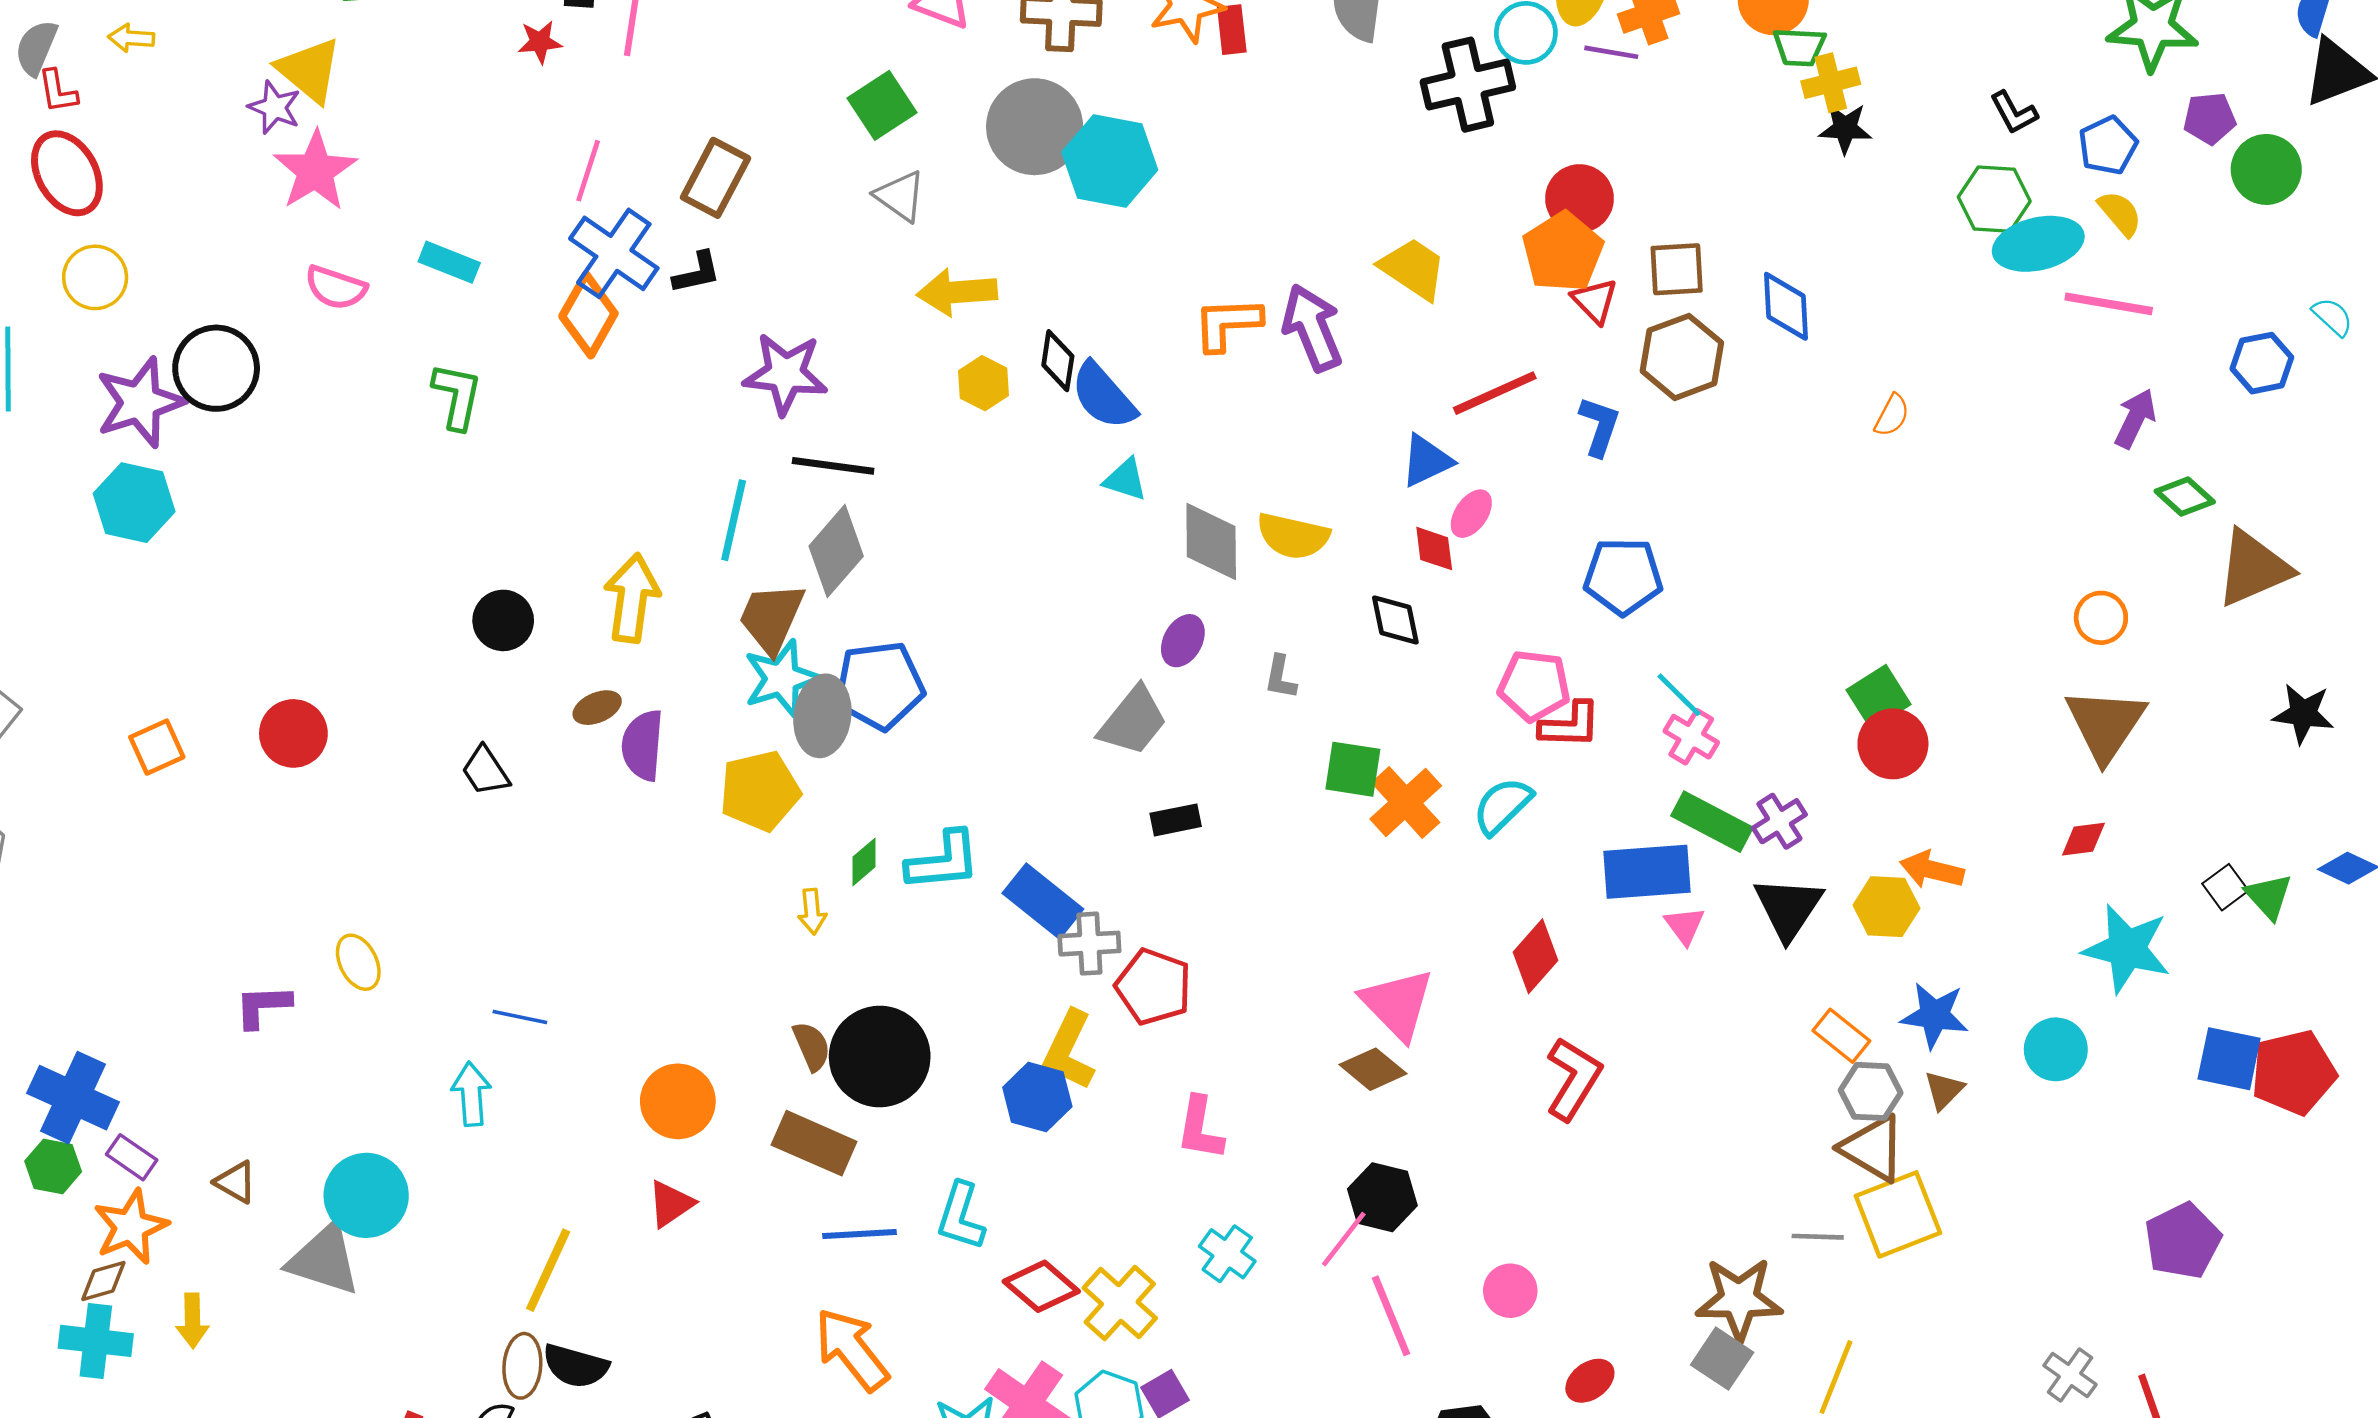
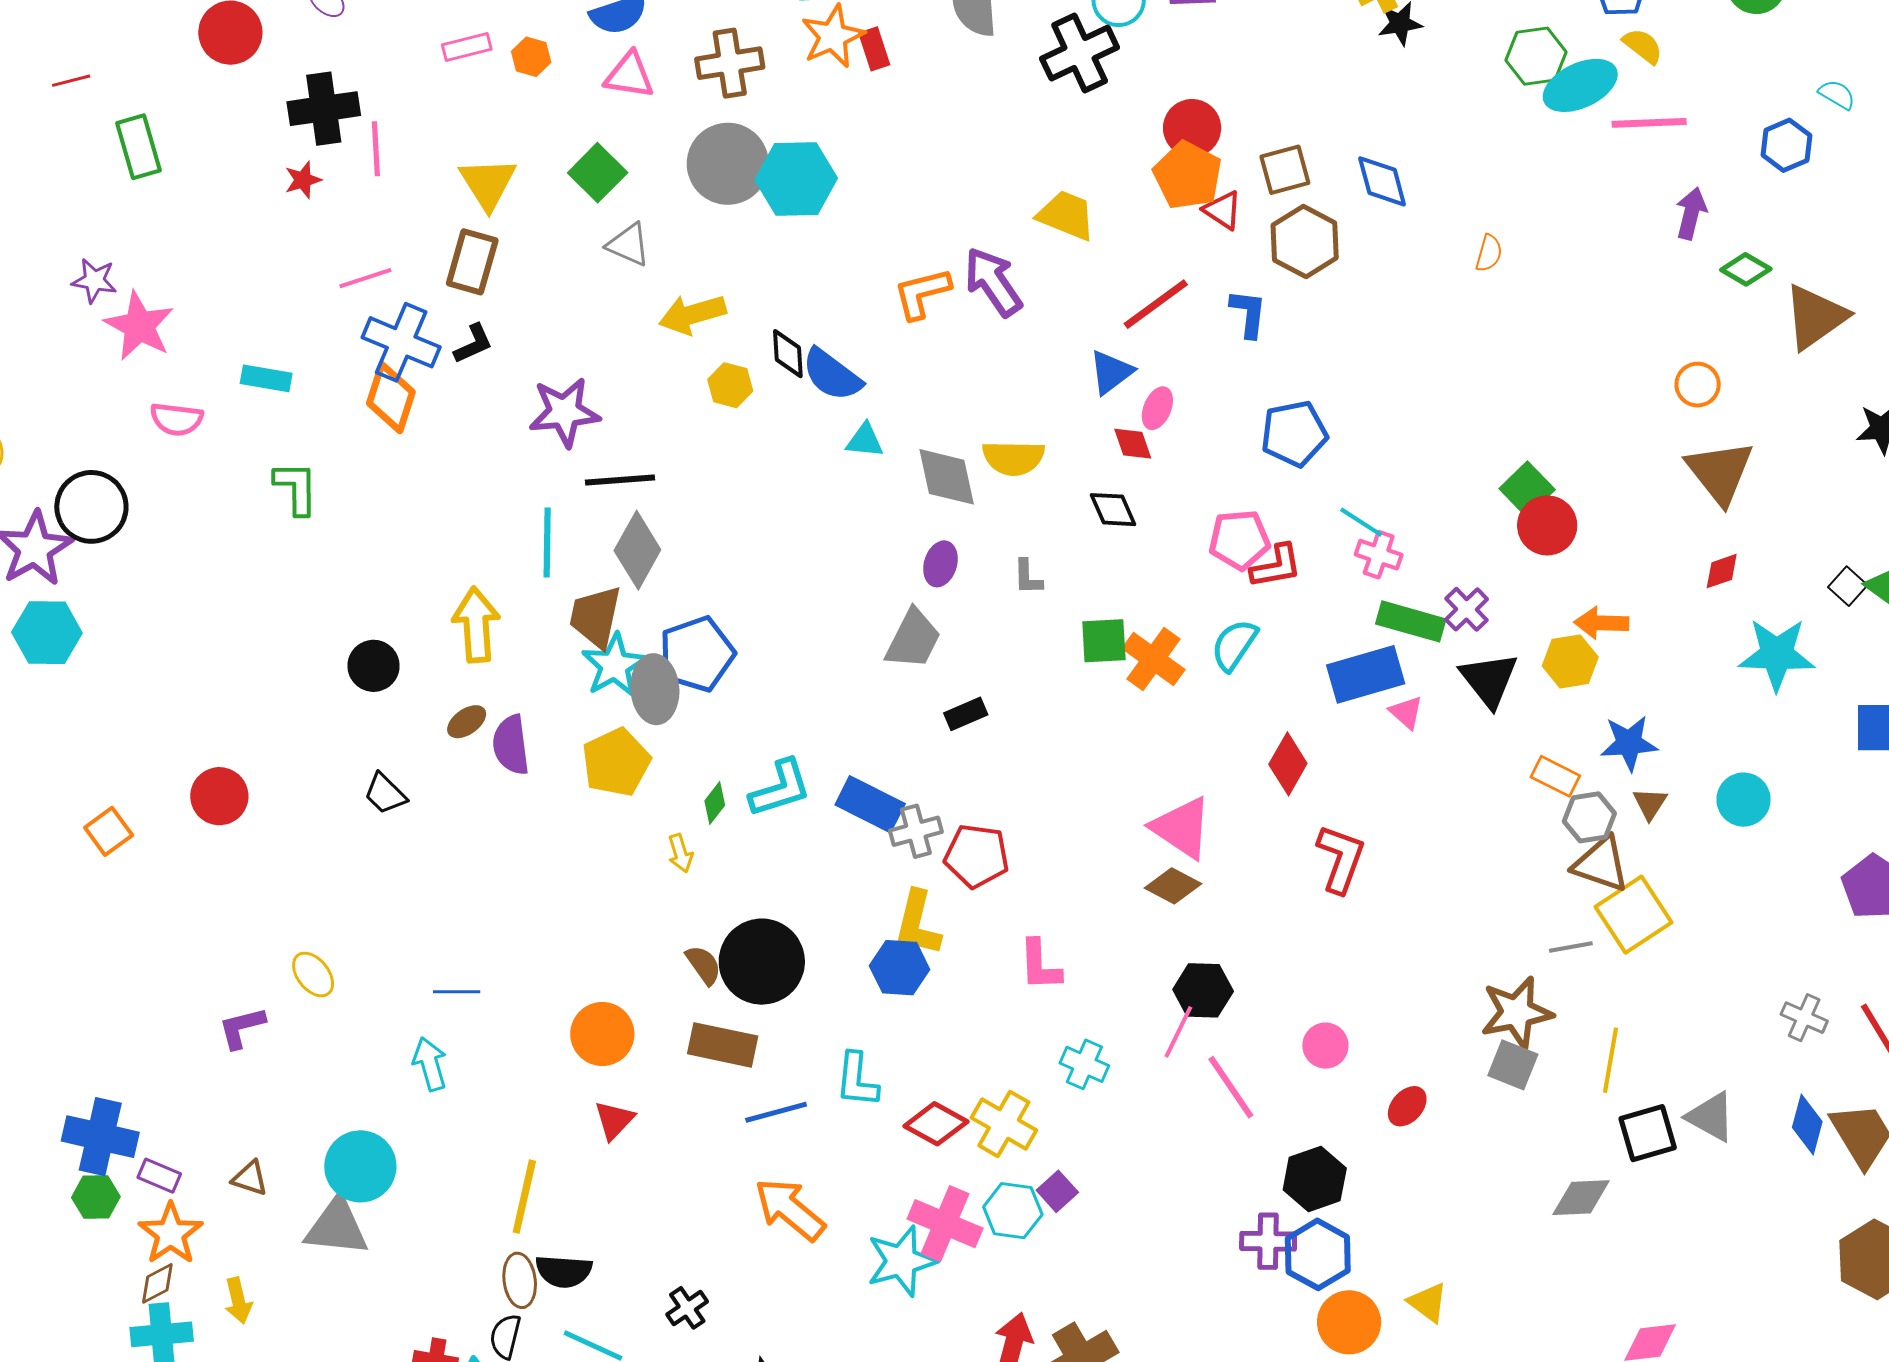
yellow triangle: (309, 70) -> (488, 183), moved, turned 30
pink line: (588, 171) -> (365, 278), turned 66
cyan circle: (2056, 1049) -> (1743, 800), moved

